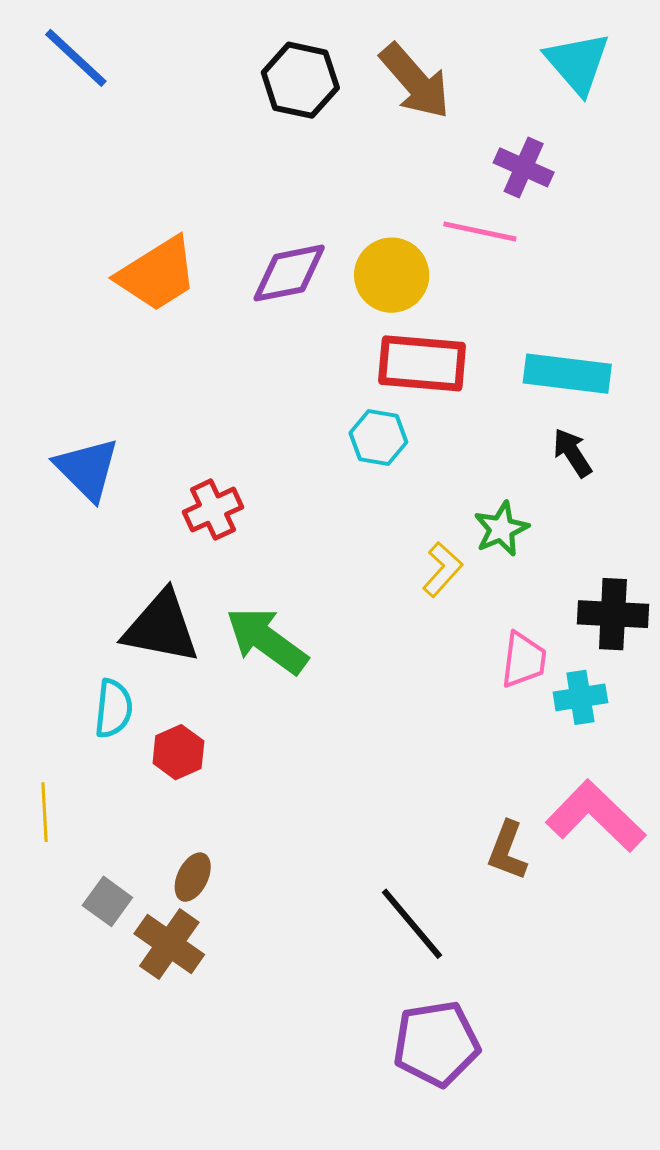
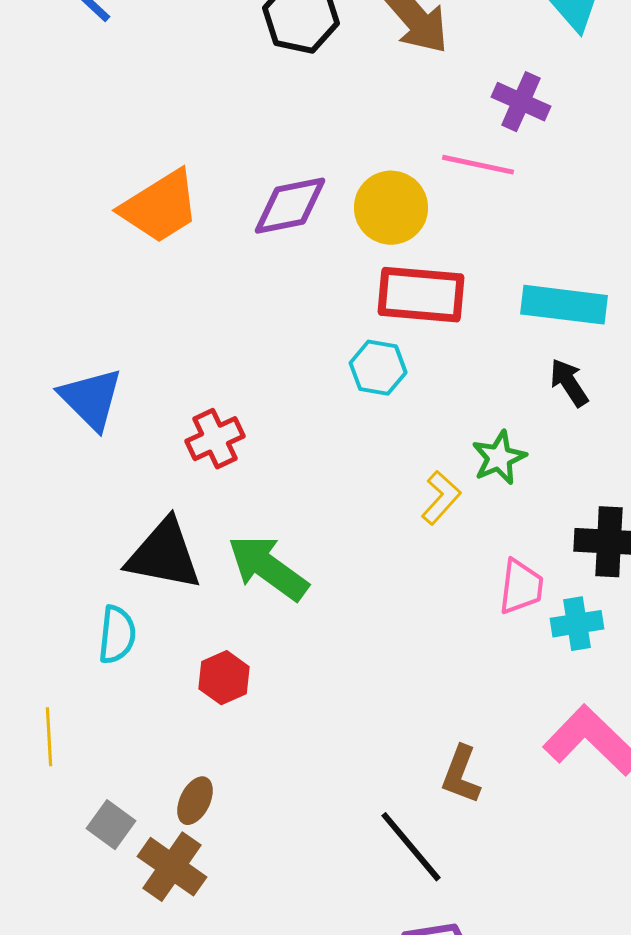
red hexagon: (178, 752) -> (224, 678), moved
brown L-shape: (507, 851) -> (461, 775), moved

